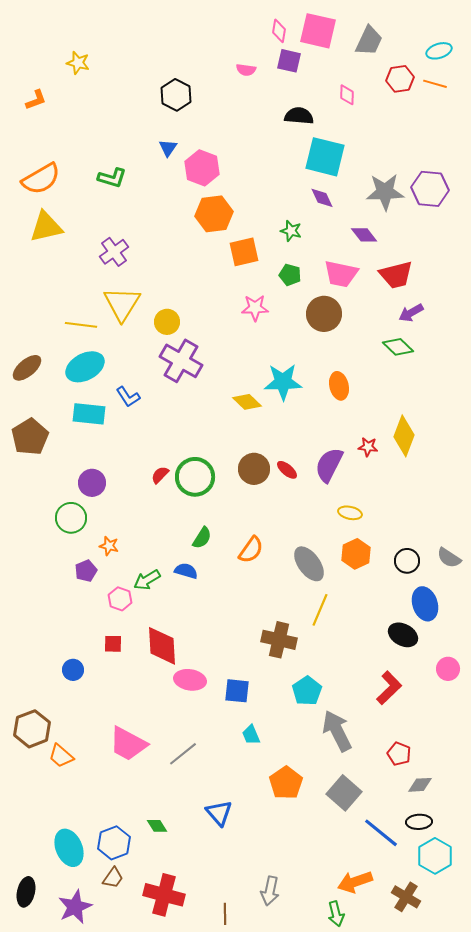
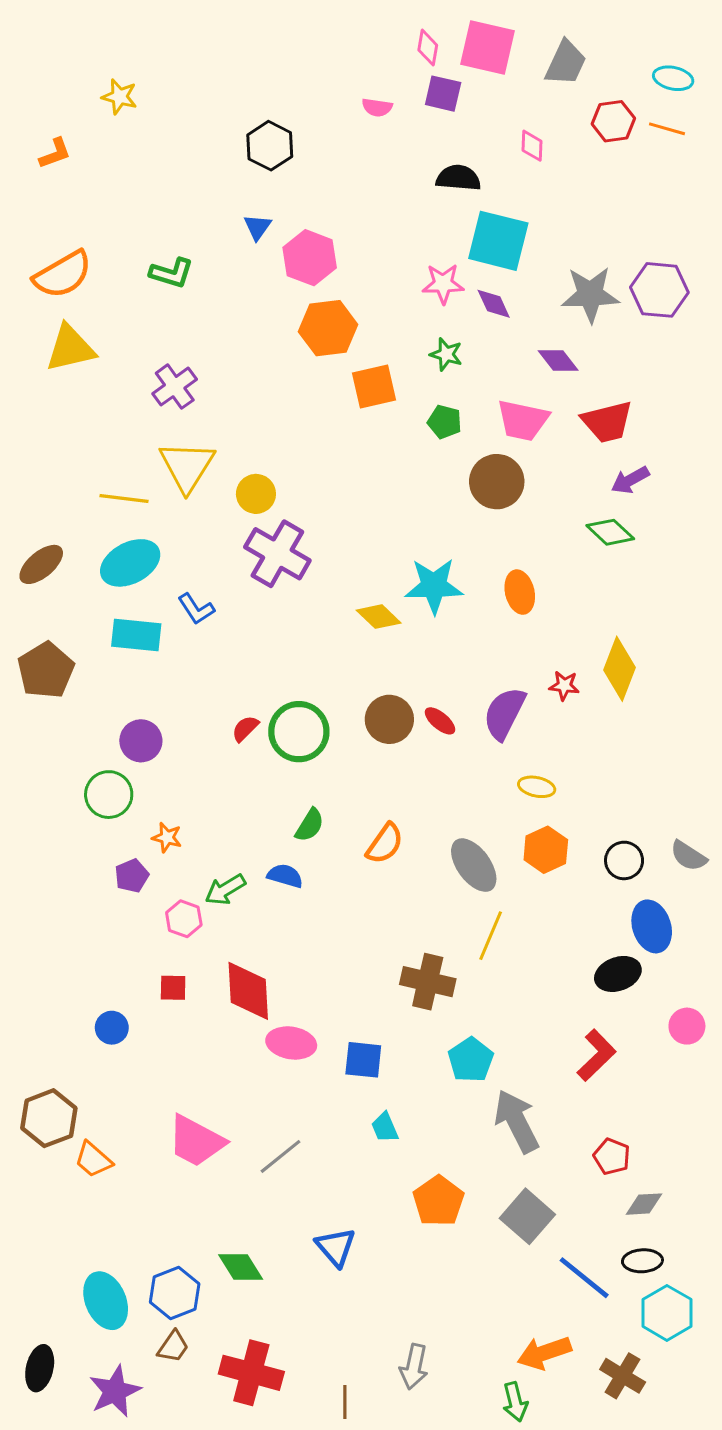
cyan ellipse: (439, 51) -> (673, 78), turned 30
pink star: (255, 308) -> (443, 284), moved
black ellipse: (403, 635) -> (618, 974), turned -48
green diamond: (157, 826) -> (241, 1267), size x1.4

